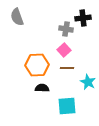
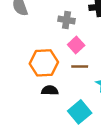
gray cross: (66, 29) -> (67, 20), moved
cyan square: (67, 106) -> (80, 112), turned -36

